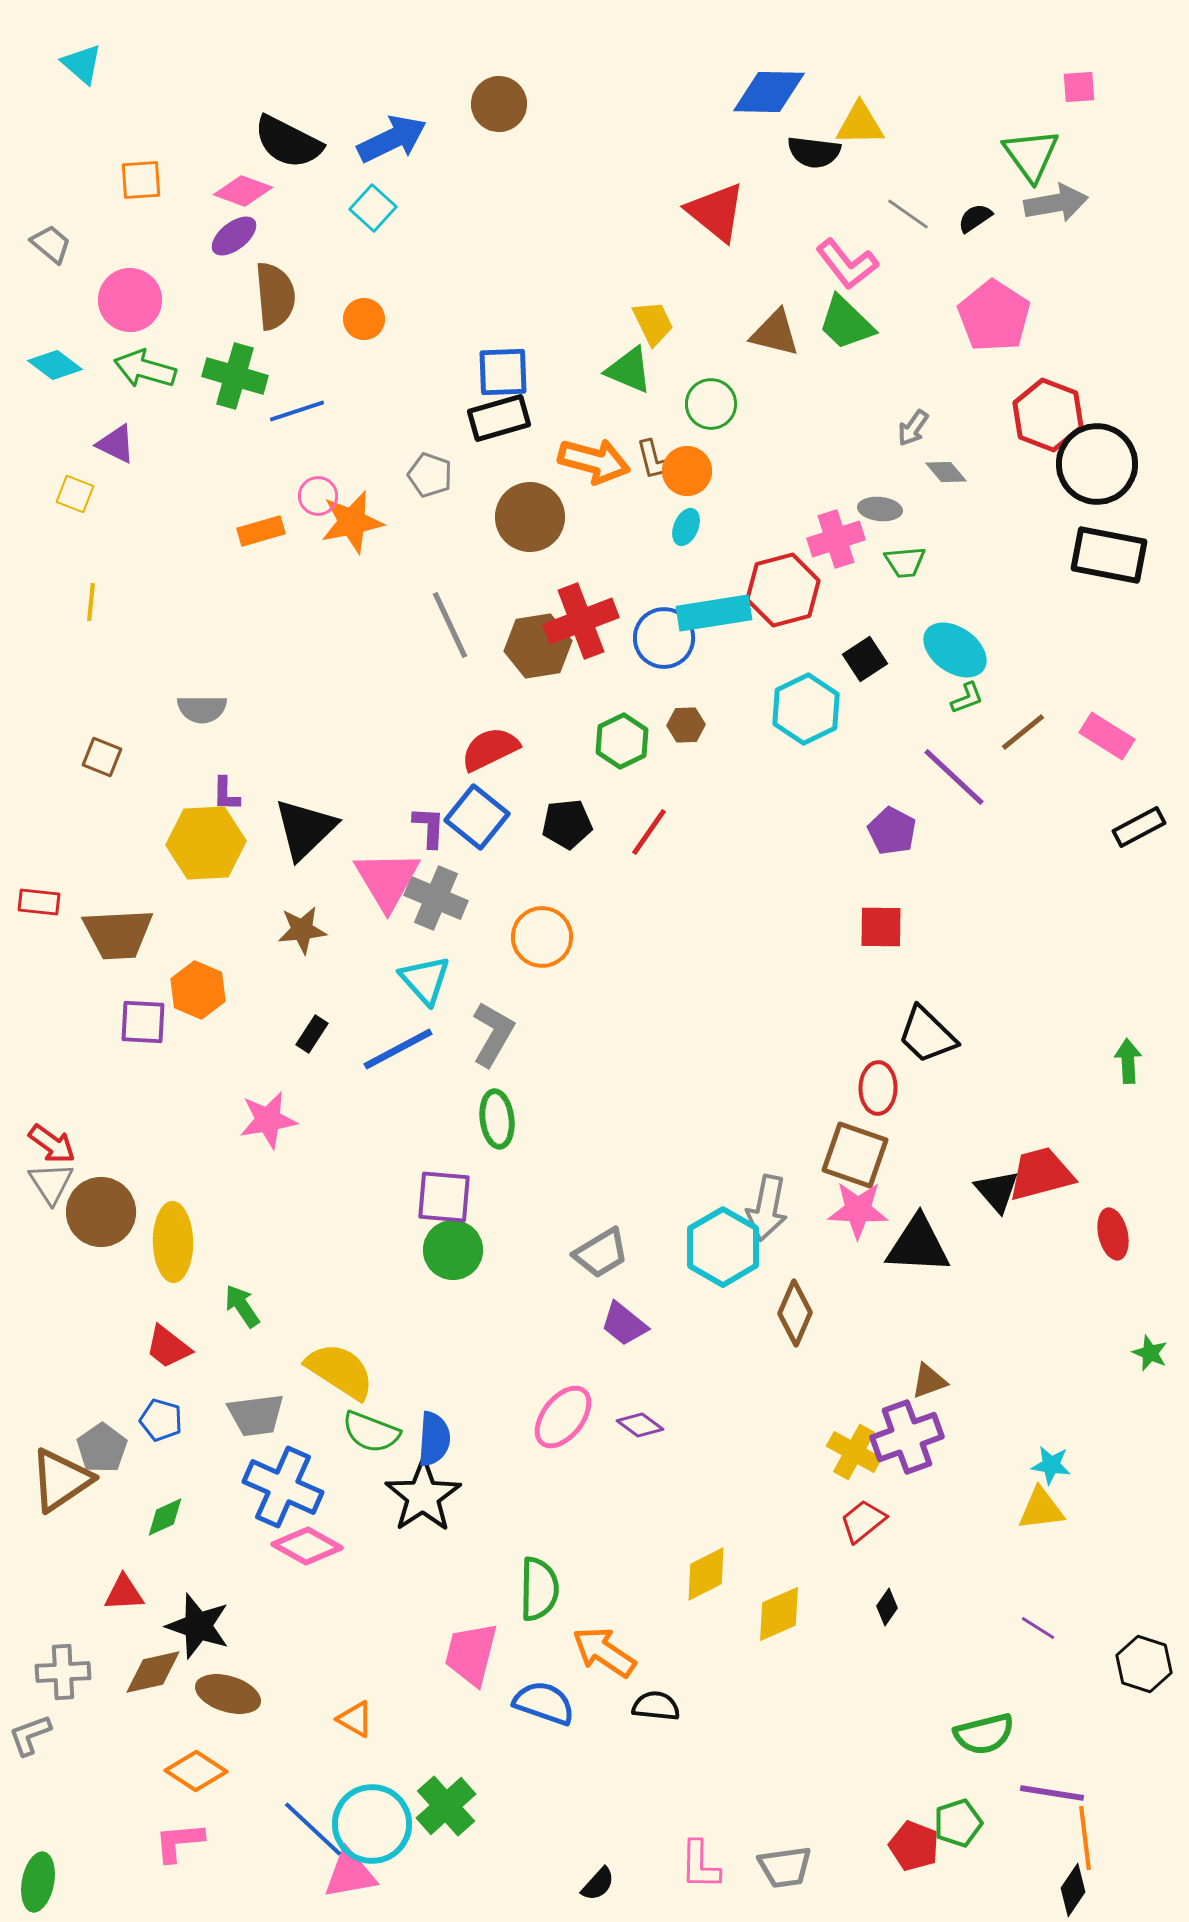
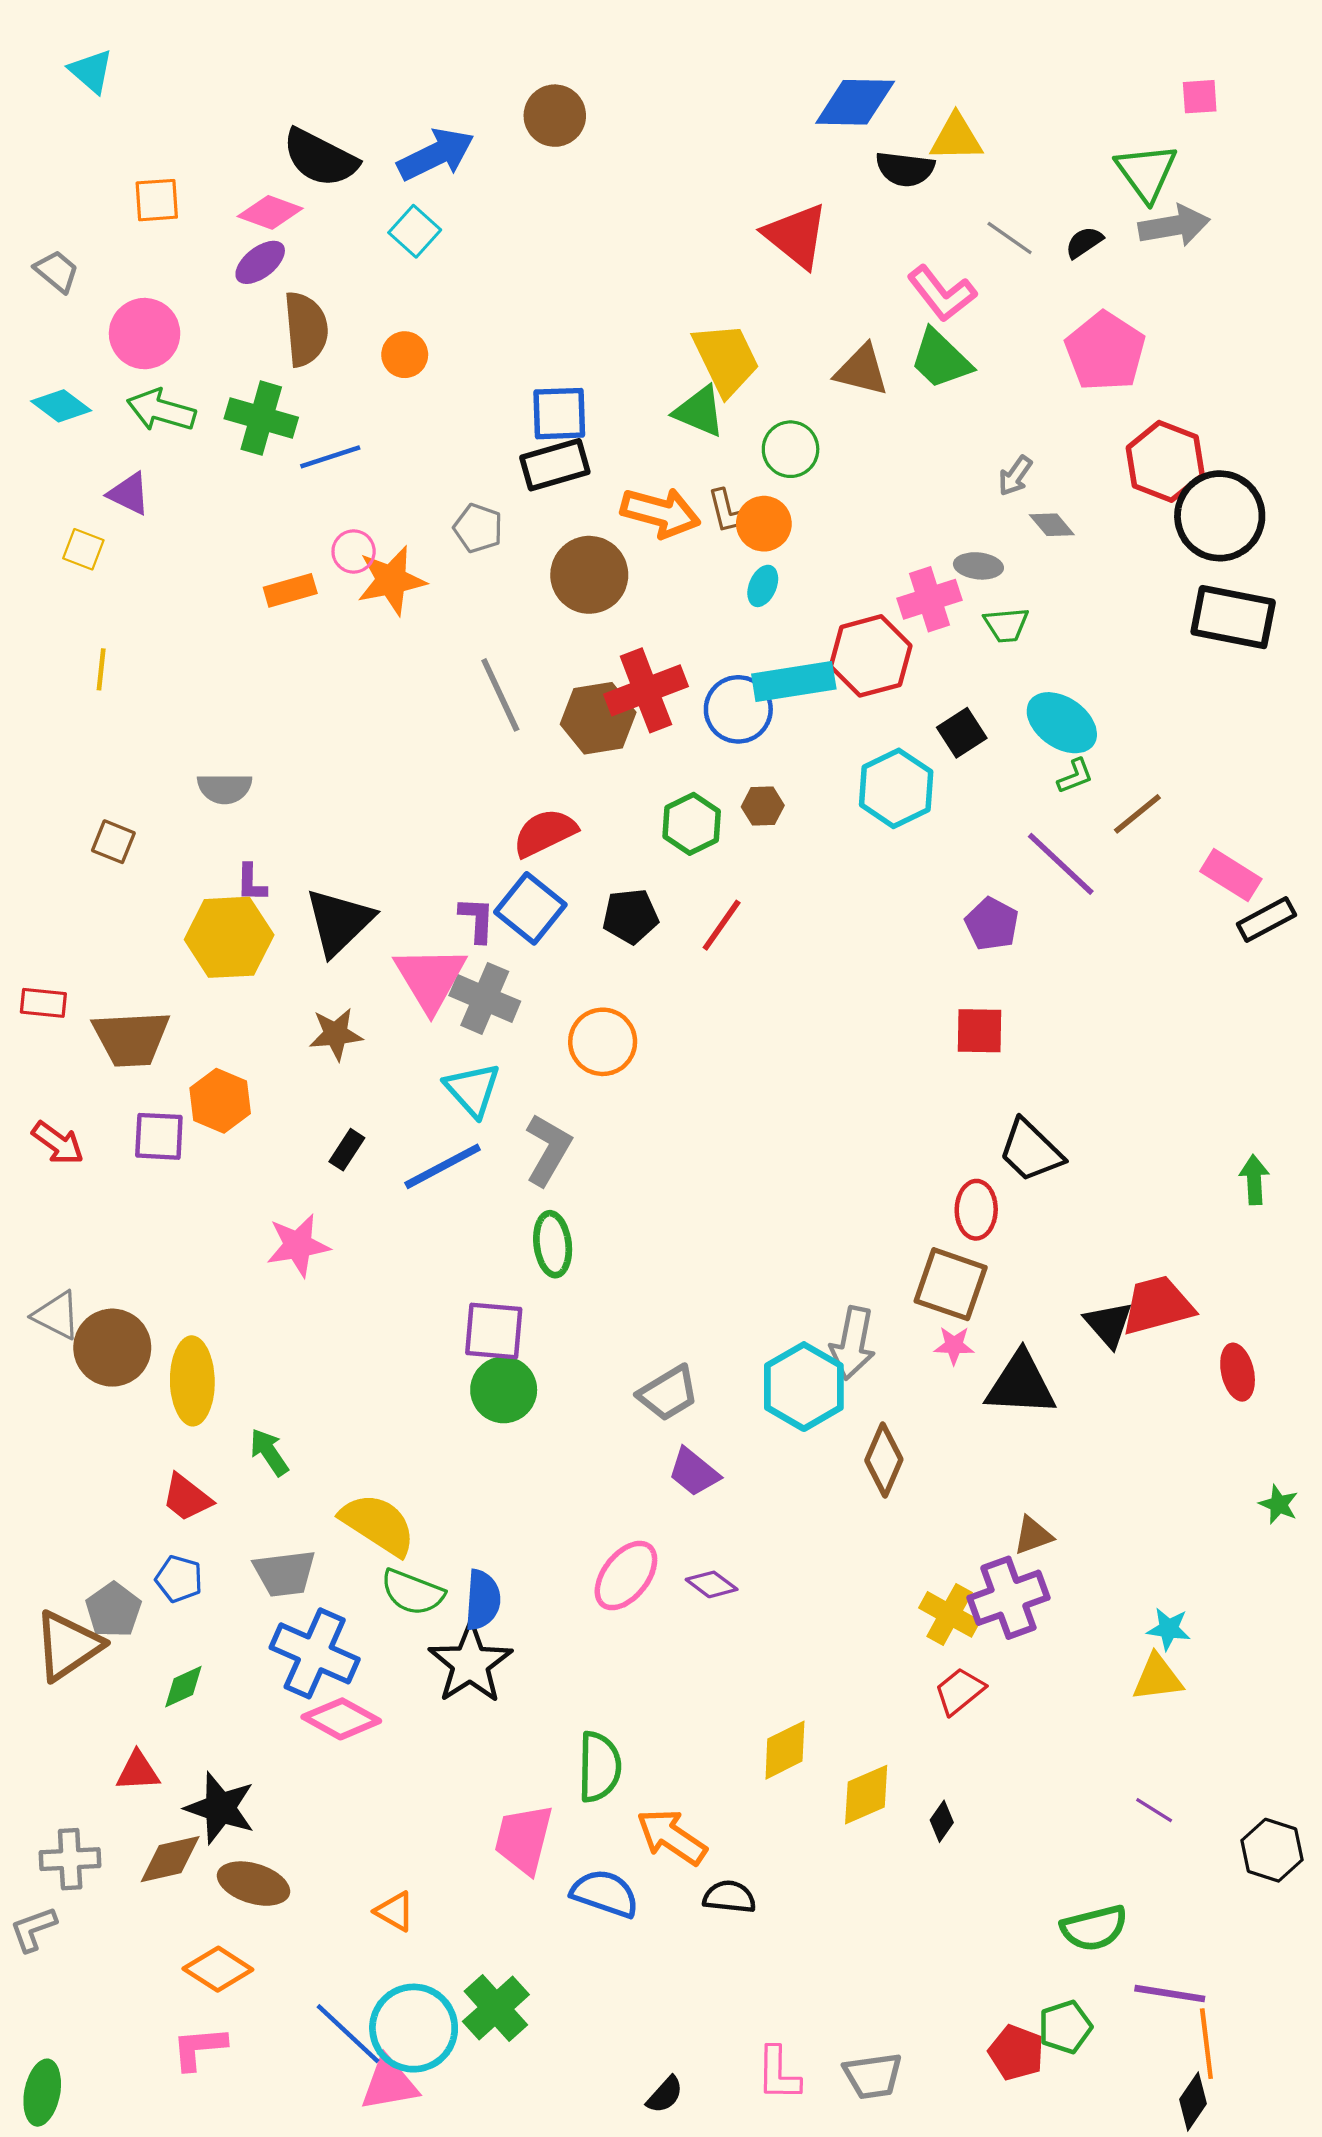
yellow trapezoid: (653, 323) -> (726, 359), size x1.5
pink rectangle: (1107, 736) -> (1231, 875), moved
red arrow: (52, 1144) -> (58, 1143), moved
gray triangle: (51, 1183) -> (57, 1315), turned -30
pink star: (858, 1210) -> (954, 1345), size x0.6
black diamond: (887, 1607) -> (942, 1821), moved

